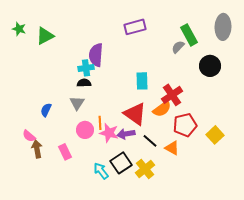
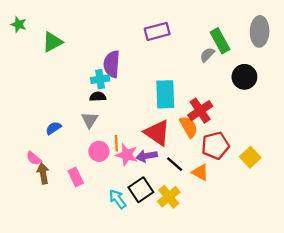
green star: (19, 29) -> (19, 24), moved
cyan rectangle: (142, 81) -> (165, 94), size x1.4
orange semicircle: (162, 109) -> (189, 127), turned -84
blue semicircle: (46, 110) -> (54, 128), turned 32

